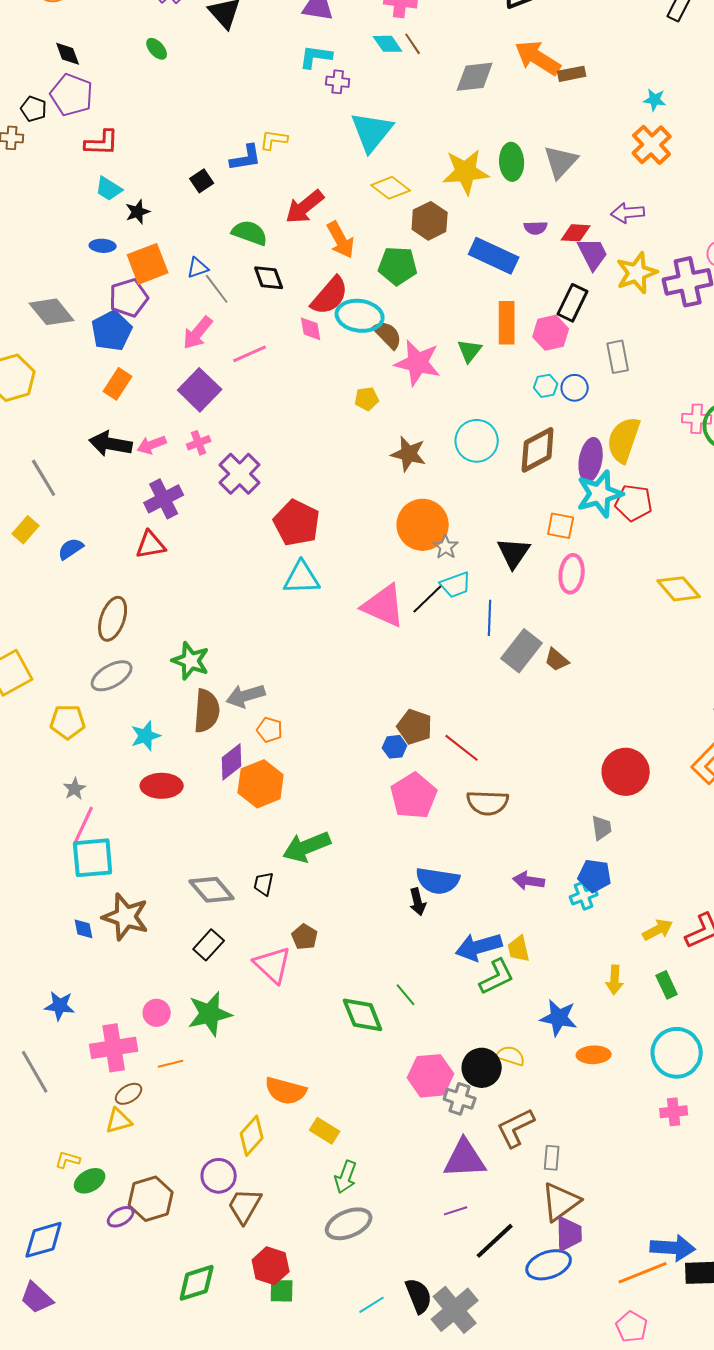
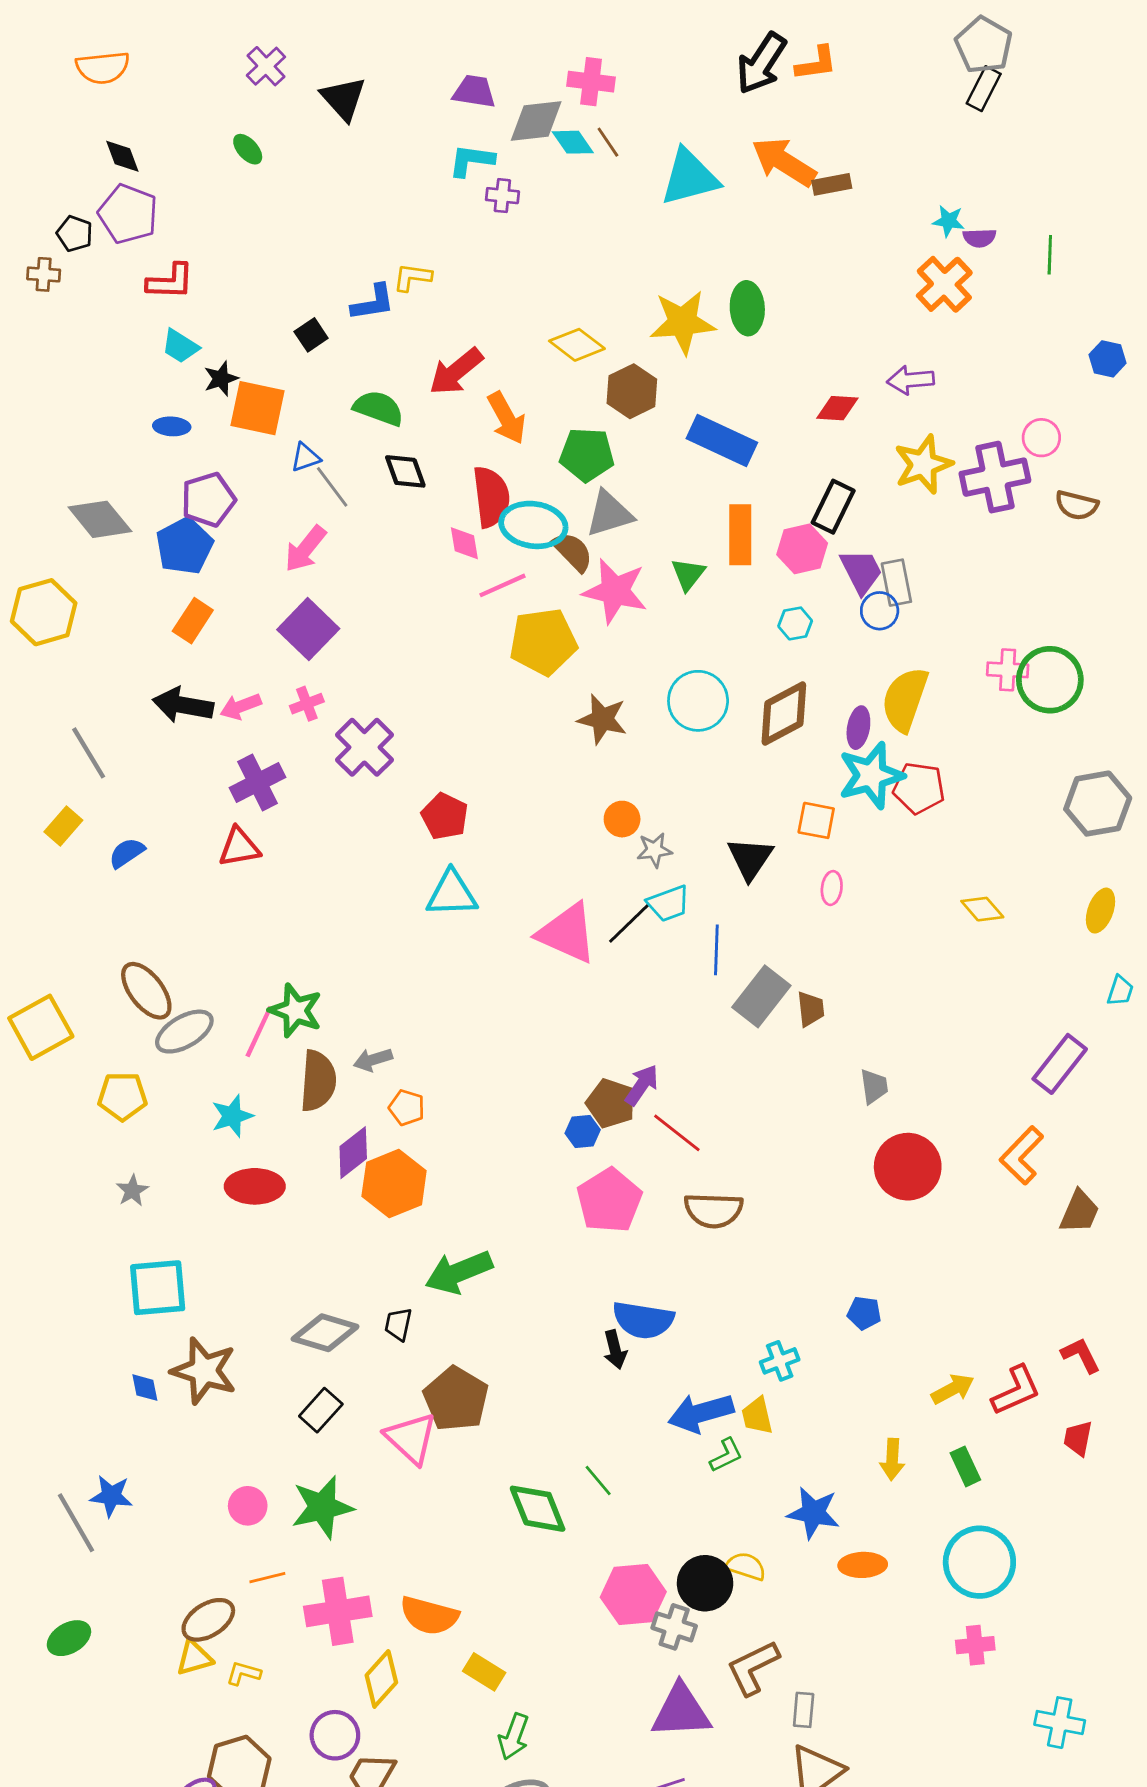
gray diamond: (475, 77) -> (536, 121), moved
cyan triangle: (372, 132) -> (690, 177), moved, turned 36
gray triangle: (561, 162) -> (609, 514), moved, turned 30
purple semicircle: (536, 228) -> (979, 238), moved
purple trapezoid: (593, 254) -> (861, 571), moved
orange square: (148, 264) -> (258, 408), moved, turned 33
red semicircle: (330, 296) -> (491, 497), turned -48
pink line: (250, 354) -> (502, 585), moved
blue circle: (575, 388) -> (880, 611), moved
yellow pentagon: (367, 399) -> (543, 642), size x2.0
purple ellipse: (591, 460) -> (858, 728), size x0.7
red pentagon: (297, 523) -> (445, 816), size x0.7
orange circle: (423, 525) -> (622, 819), size x0.5
gray star: (446, 547) -> (654, 850), turned 30
pink ellipse: (572, 574) -> (832, 888), size x0.6
yellow diamond: (679, 589) -> (982, 909), size x0.7
brown ellipse: (113, 619) -> (146, 991), moved, turned -57
brown trapezoid: (557, 660) -> (811, 1009), turned -136
gray arrow: (246, 696) -> (373, 1060), size x0.7
pink line: (84, 825) -> (259, 1032), moved
gray trapezoid: (602, 828) -> (874, 1086), moved
blue pentagon: (595, 876) -> (864, 1313), size x0.7
purple arrow: (529, 881) -> (642, 1085), moved, turned 116
gray diamond: (212, 890) -> (325, 1333), turned -33
cyan cross: (584, 896) -> (780, 1361), moved
brown pentagon: (305, 937) -> (456, 1399), size x1.8
green L-shape: (497, 977) -> (726, 1455), size x0.7
pink cross: (114, 1048) -> (338, 1611), moved
gray line: (35, 1072) -> (76, 1523), moved
brown ellipse: (129, 1094) -> (208, 1620), size x1.4
yellow L-shape: (68, 1160) -> (243, 1673), moved
green ellipse: (90, 1181) -> (69, 1638), moved

